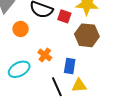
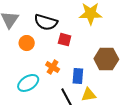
red square: (64, 16) -> (65, 40), moved
brown hexagon: (87, 35) -> (106, 59), moved

